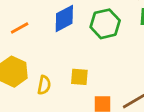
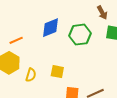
orange line: (20, 28) -> (16, 40), moved

